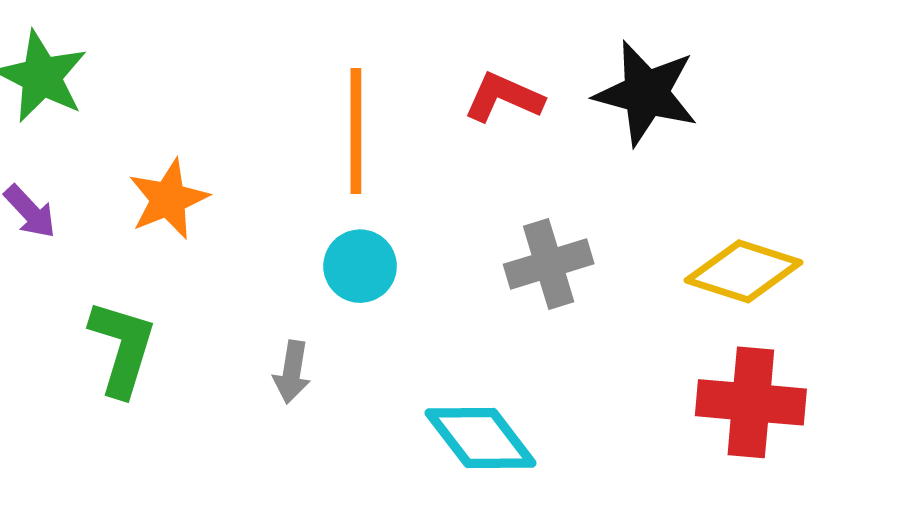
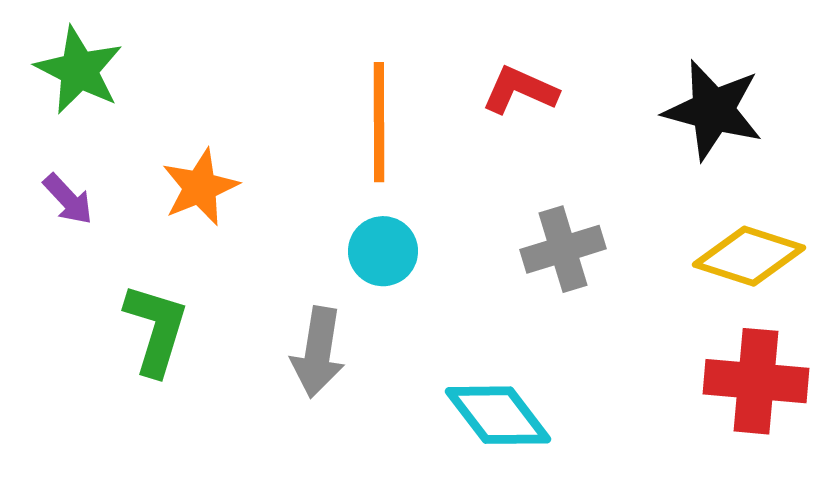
black star: (646, 93) -> (713, 110), moved
gray arrow: (292, 372) -> (318, 352), size x1.5

